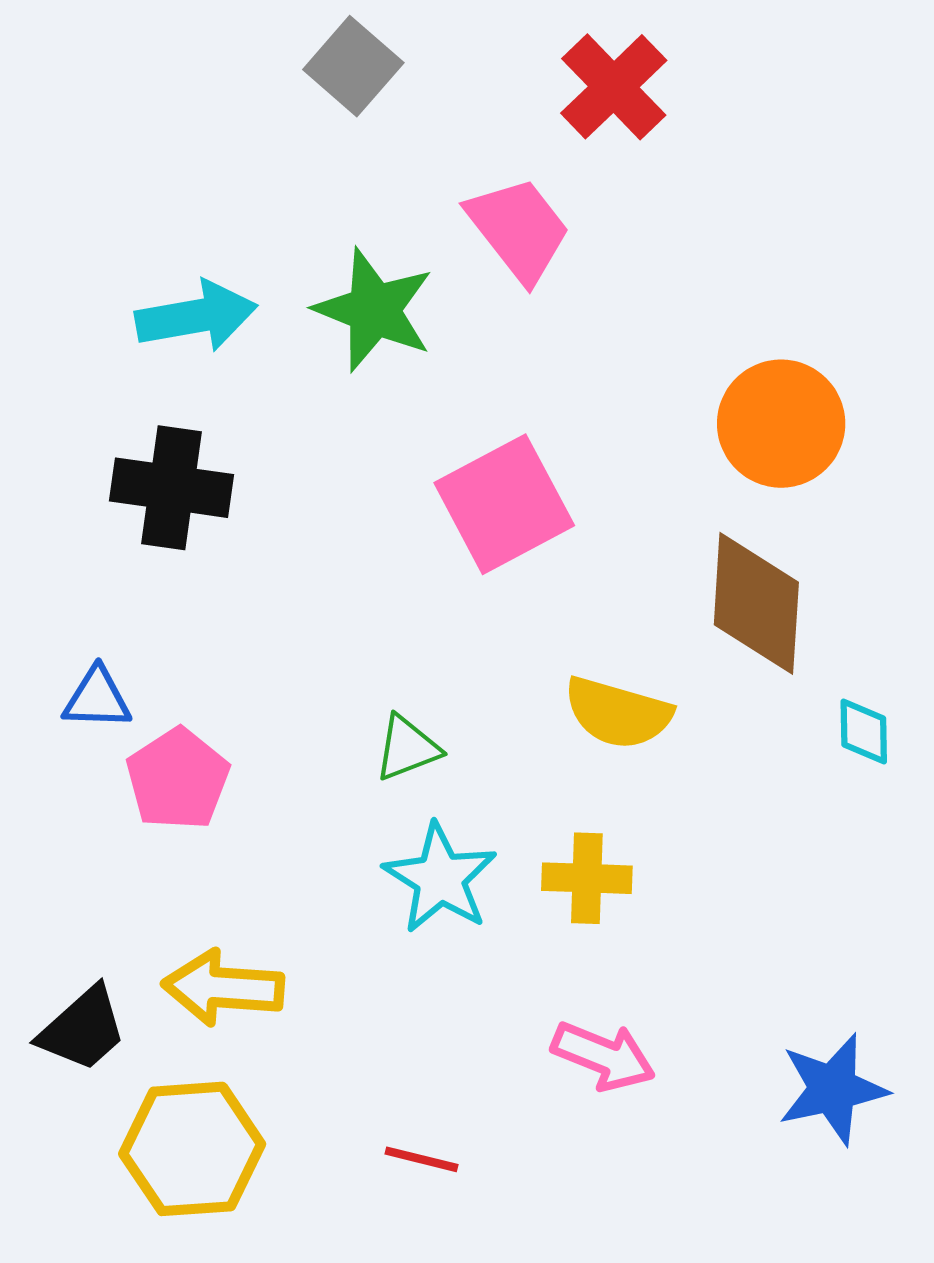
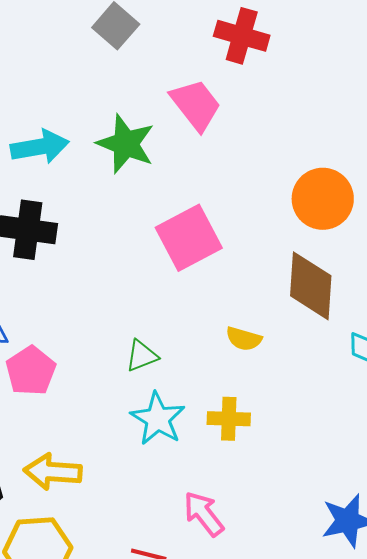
red cross: (614, 87) -> (242, 36), turned -30
yellow semicircle: (618, 713) -> (244, 339), size x0.7
pink arrow: (603, 1056) -> (204, 514), moved, turned -150

